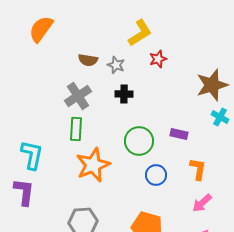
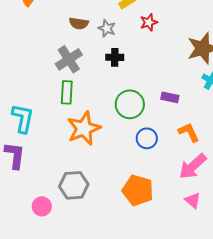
orange L-shape: (198, 169) -> (189, 132), turned -35
pink arrow: (202, 203) -> (193, 166), size x1.4

